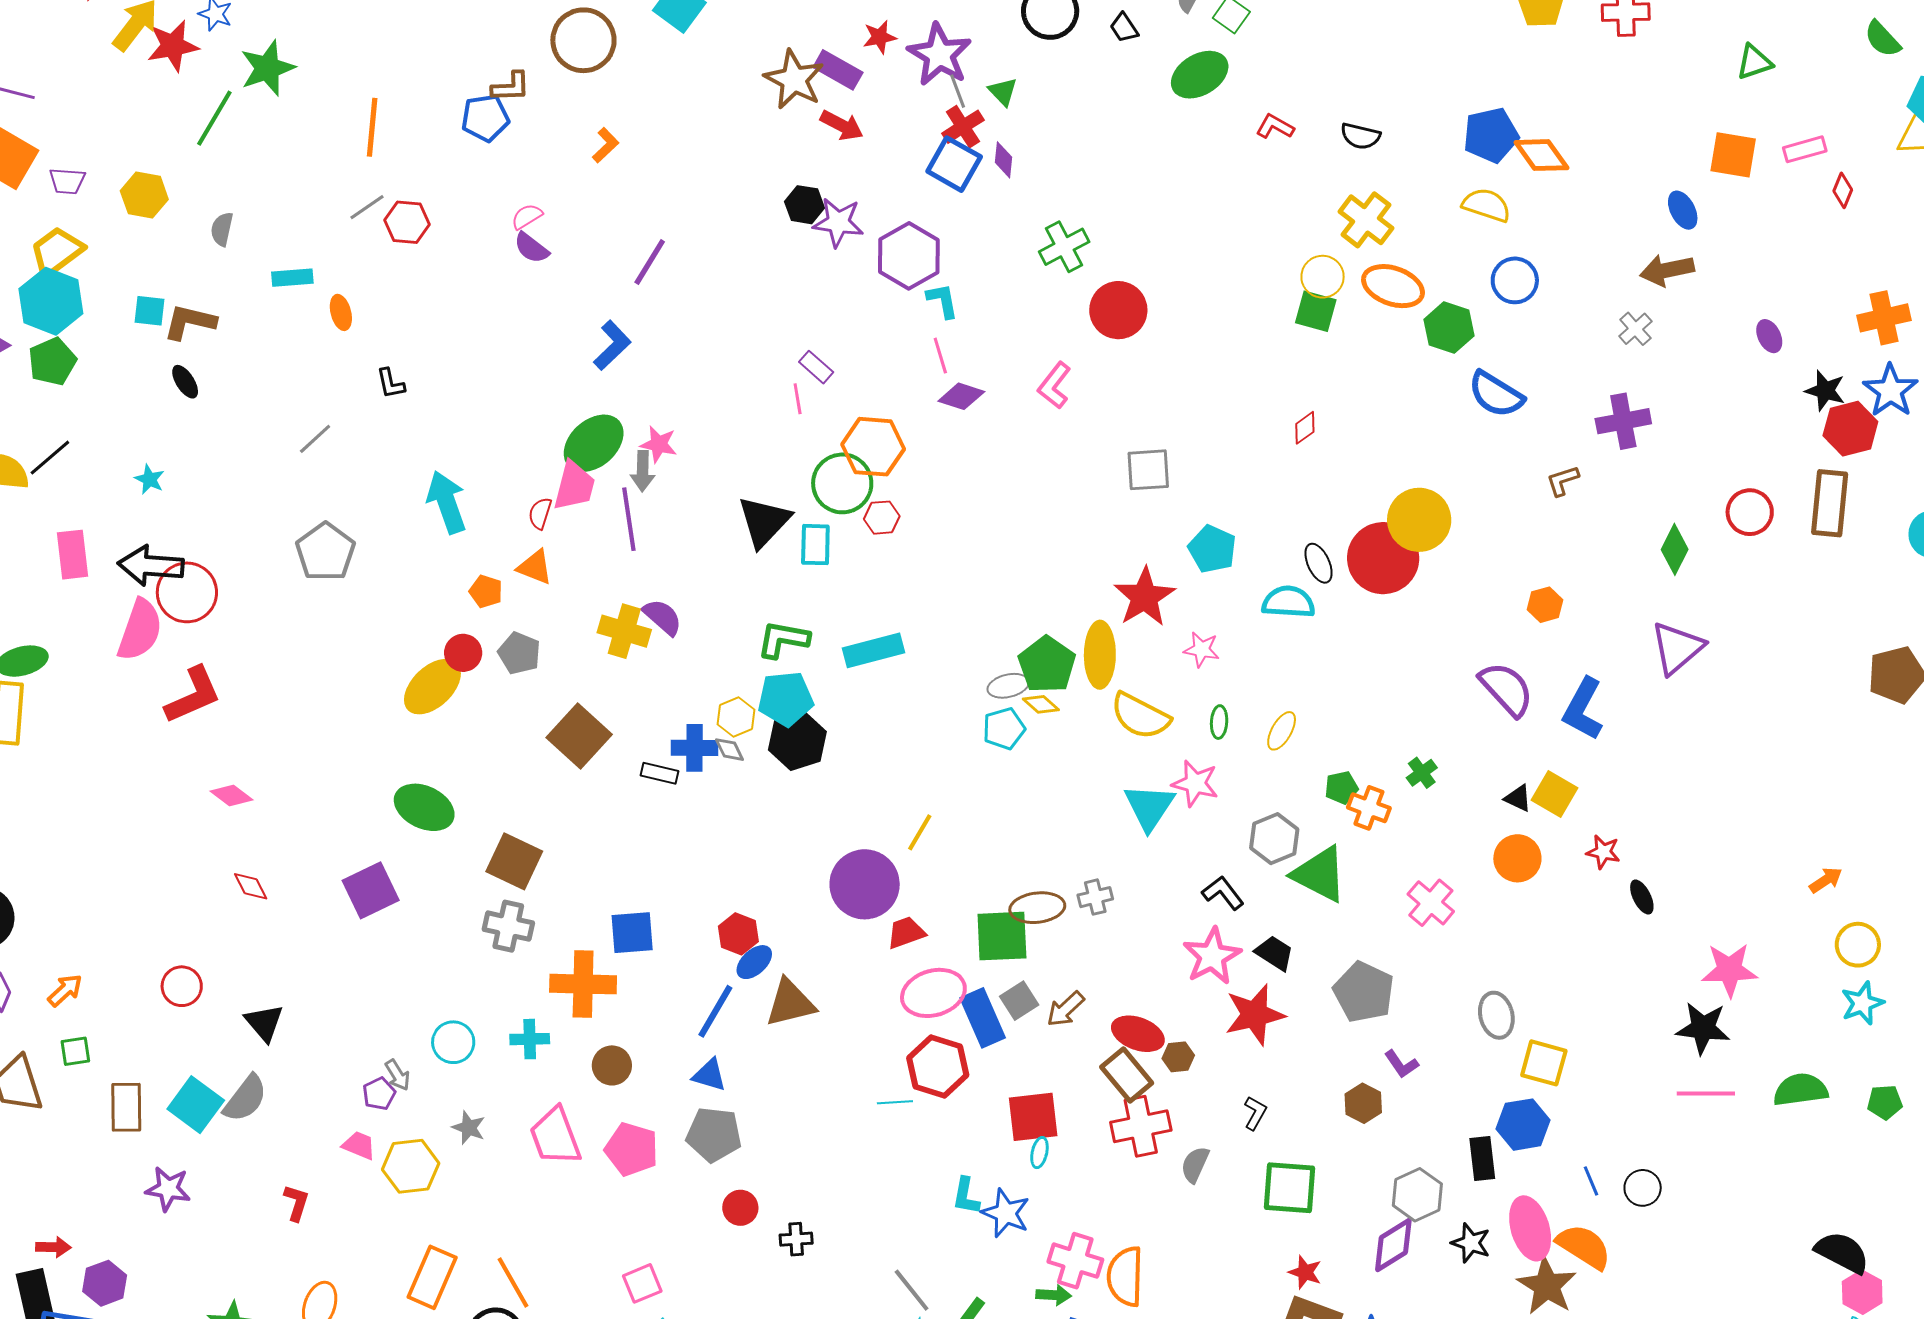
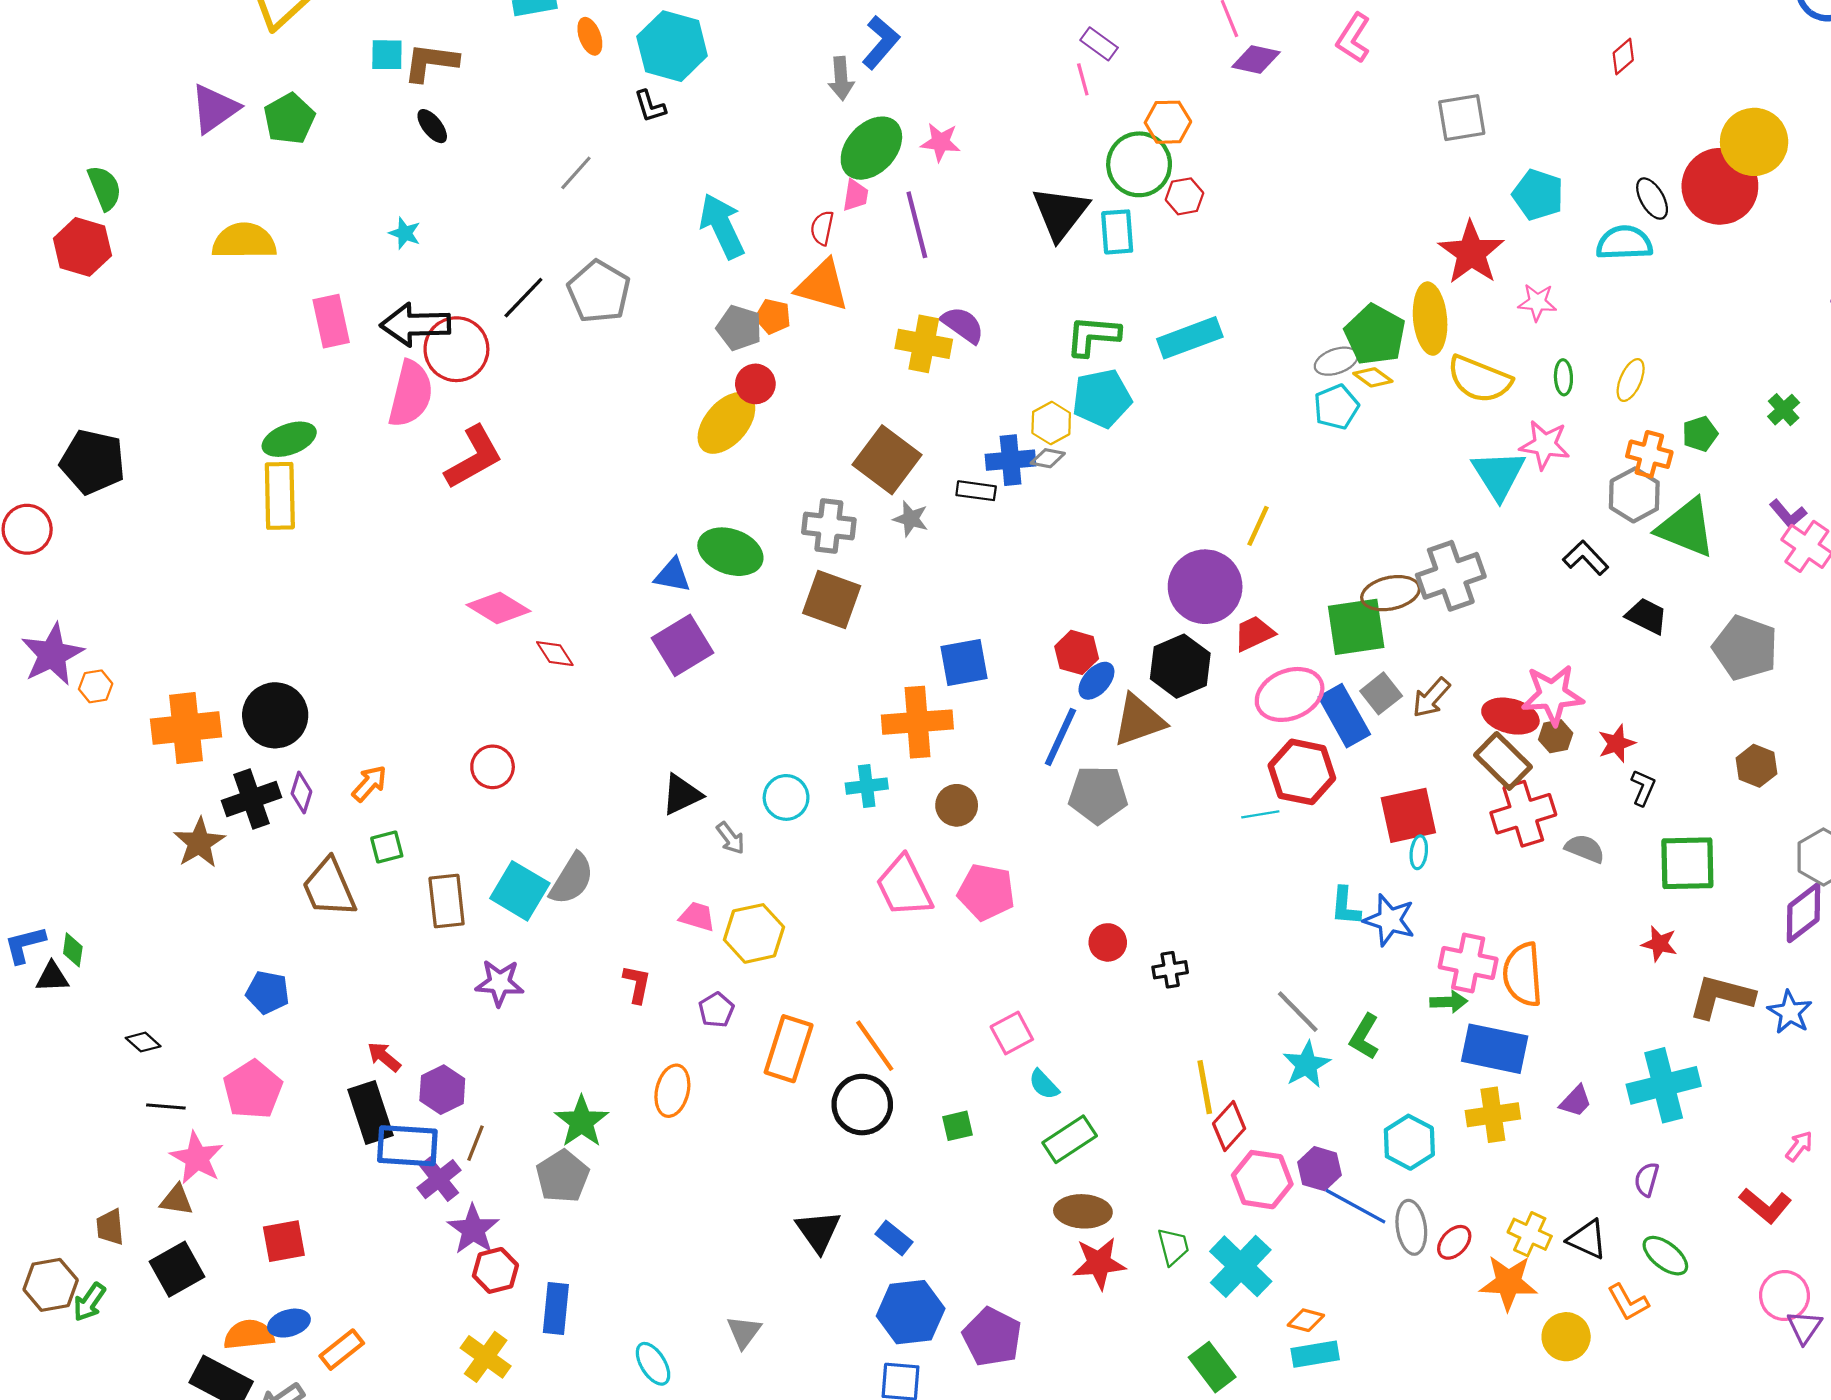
cyan hexagon: (51, 301) -> (672, 46), moved
orange hexagon: (873, 447) -> (1168, 122), size x0.7
black line: (50, 458) -> (523, 298), moved
gray arrow: (643, 471) -> (841, 78), moved
pink trapezoid: (574, 486) -> (855, 195), size x0.6
orange triangle: (535, 567) -> (822, 285), size x1.4
gray pentagon: (519, 653) -> (739, 328), moved
black hexagon: (797, 741) -> (1180, 666), moved
gray diamond: (729, 750) -> (1048, 458), turned -48
pink diamond: (231, 795) -> (498, 608), moved, size x1.4
orange cross: (1369, 808) -> (1649, 454), moved
gray cross: (1095, 897) -> (1451, 576), size x1.8
gray cross: (508, 926) -> (829, 526), moved
pink star: (1212, 956) -> (1553, 695), moved, turned 30
red star: (1255, 1015) -> (1616, 743), moved, size x0.6
black triangle: (264, 1023) -> (682, 795), moved, turned 51
purple L-shape: (1401, 1064) -> (1788, 514), moved
blue triangle: (709, 1075) -> (672, 575), moved
purple pentagon: (379, 1094) -> (716, 1010), moved
gray star: (469, 1128) -> (911, 519), moved
gray pentagon: (714, 1135) -> (1098, 795), moved
gray semicircle: (1195, 1165) -> (1585, 849), turned 93
red arrow: (53, 1247) -> (384, 1057), turned -136
red star: (1305, 1272) -> (1659, 944), moved

